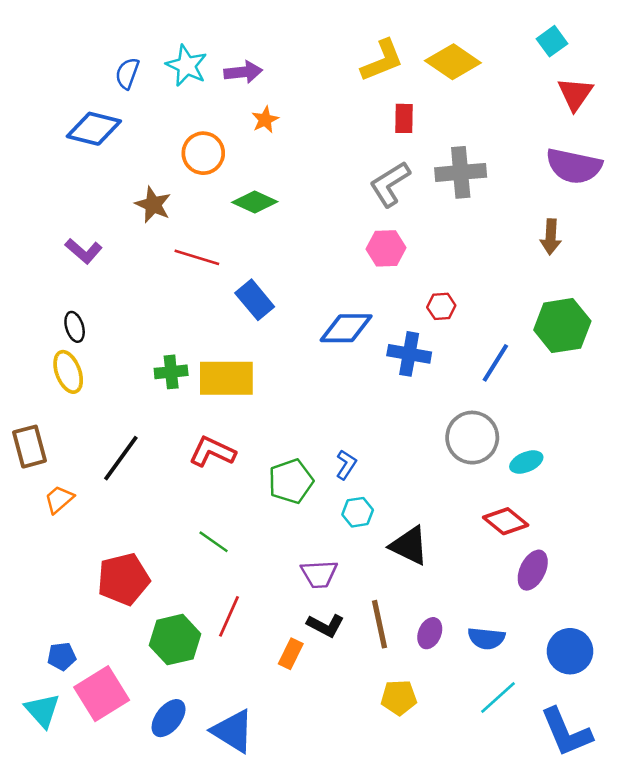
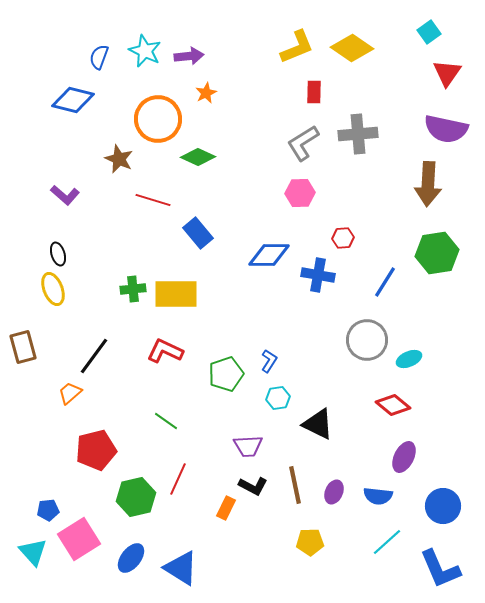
orange circle: (203, 153) -> (158, 119), size x1.4
brown arrow: (551, 237) -> (428, 184), size x1.6
orange trapezoid: (59, 499) -> (70, 393), moved
purple ellipse: (533, 570) -> (404, 457), moved

